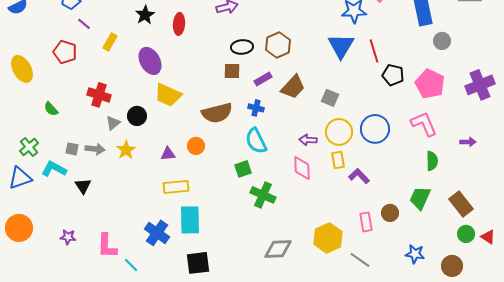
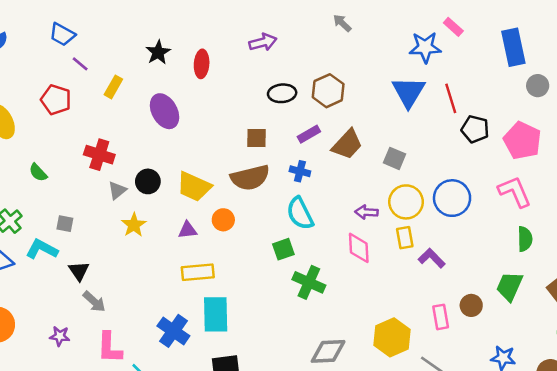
brown square: (232, 71) -> (257, 138), moved
yellow trapezoid: (168, 95) -> (194, 187), moved
gray arrow: (95, 149) -> (94, 302), moved, turned 36

